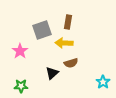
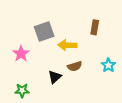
brown rectangle: (68, 22) -> (95, 27), moved
cyan star: (103, 82) -> (108, 65), moved

